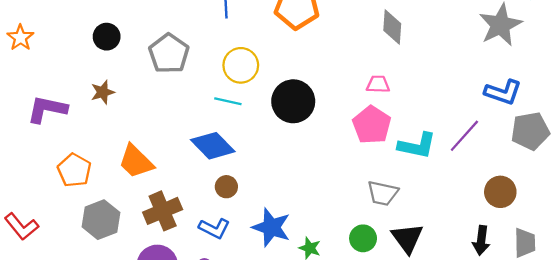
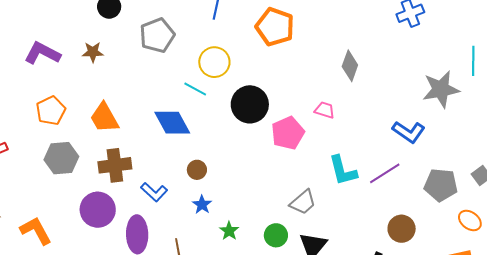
blue L-shape: (503, 92) -> (409, 132), moved
pink pentagon: (372, 125) -> (288, 133), moved
cyan L-shape: (417, 146) -> (343, 171), turned 48
brown circle: (226, 187) -> (197, 170), moved
gray trapezoid: (383, 193) -> (303, 202), turned -68
blue star: (271, 227) -> (202, 205), size x0.6

